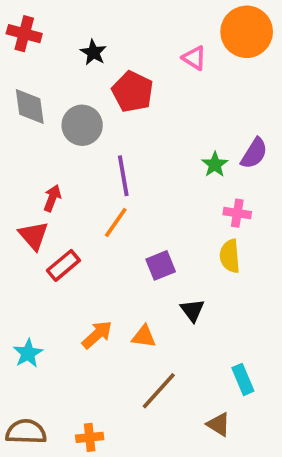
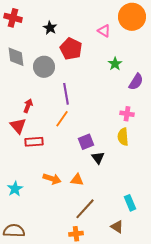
green star: (215, 164) -> (115, 64), moved
red rectangle: (63, 265) -> (34, 142), turned 36
black triangle: (192, 310) -> (98, 158), moved
orange arrow: (97, 335) -> (52, 179), turned 60
orange cross: (90, 437) -> (76, 234), moved

